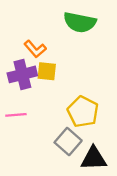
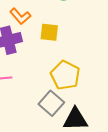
yellow square: (47, 71) -> (49, 32), moved

